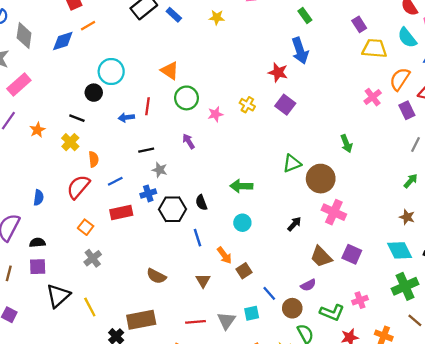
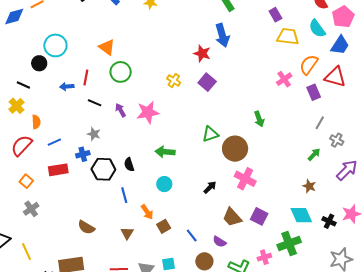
pink star: (215, 114) -> (148, 112), moved, size x1.6
black line: (146, 150) -> (95, 103), moved, turned 32
purple semicircle: (308, 285) -> (220, 242), turned 56
green cross: (405, 286) -> (289, 244), moved
blue line: (269, 293) -> (192, 235), moved

